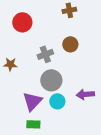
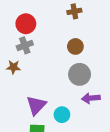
gray cross: (45, 54) -> (25, 45), moved
gray circle: (51, 80) -> (80, 74), moved
cyan circle: (57, 101) -> (62, 115), moved

